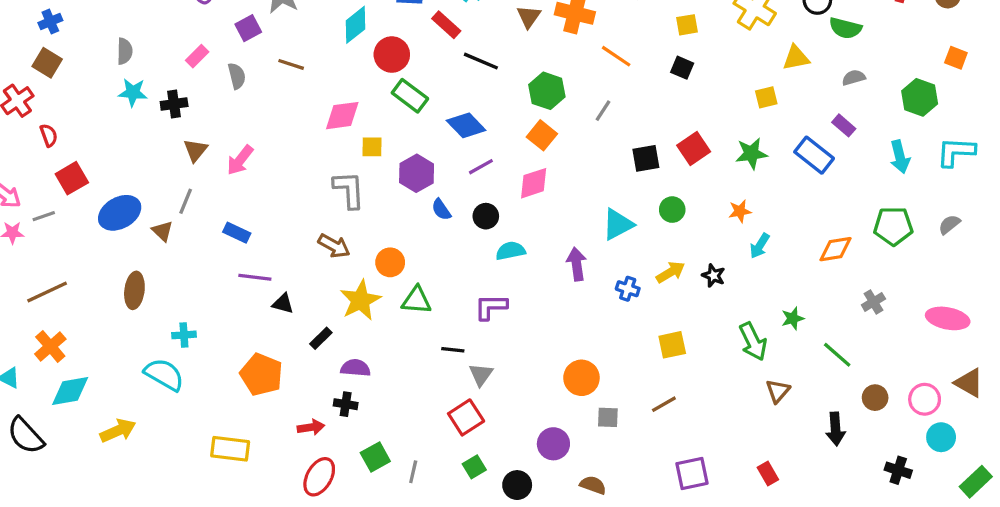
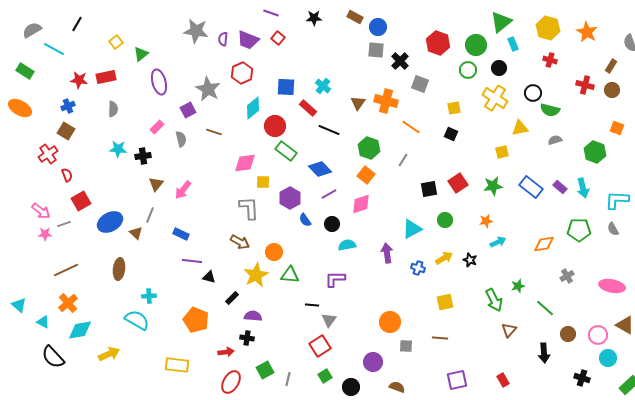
gray semicircle: (125, 51) -> (113, 109), moved
purple rectangle: (844, 125) -> (560, 187), moved
cyan L-shape: (956, 152) -> (617, 200), moved
gray semicircle: (949, 224) -> (613, 229), turned -80
cyan arrow: (760, 246) -> (498, 242), turned -147
brown line: (664, 404) -> (440, 338), turned 35

